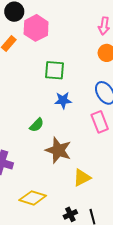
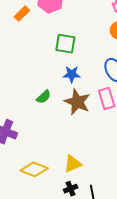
brown star: (58, 150) -> (77, 102), moved
yellow triangle: (82, 178) -> (73, 164), moved

